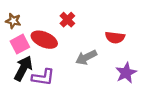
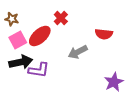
red ellipse: (44, 40) -> (40, 36), turned -65
black arrow: (23, 68) -> (21, 62), turned 50
purple star: (126, 73) -> (114, 82), moved

